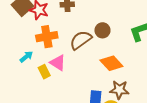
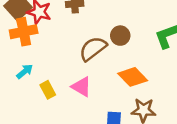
orange cross: (47, 37) -> (24, 32), moved
pink triangle: (58, 63) -> (81, 87), moved

